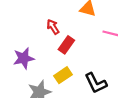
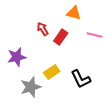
red rectangle: (66, 45) -> (61, 37), moved

